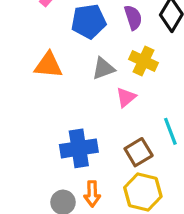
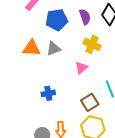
gray triangle: (103, 68) -> (54, 49), moved
blue cross: (79, 148) -> (48, 93), moved, size x0.6

